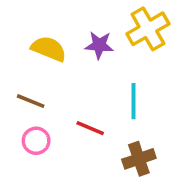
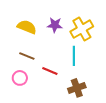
yellow cross: (148, 29) -> (82, 29), moved
brown line: (31, 101) -> (27, 56), moved

